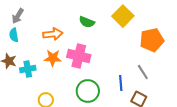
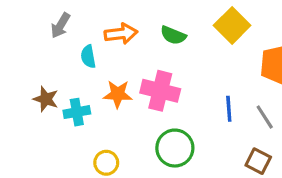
orange arrow: (53, 34) -> (121, 34), moved
cyan semicircle: (14, 35) -> (88, 57), moved
blue line: (121, 83) -> (229, 109), moved

